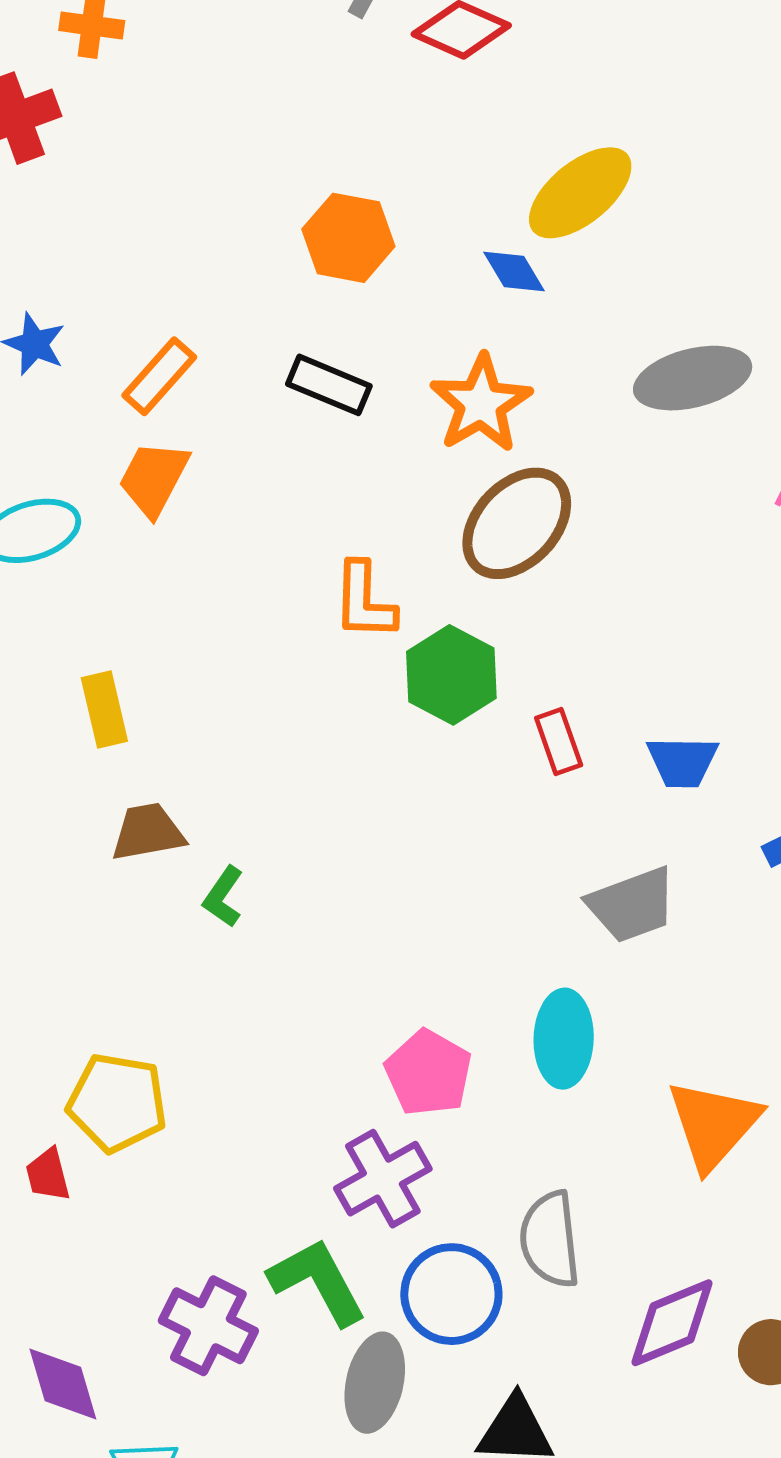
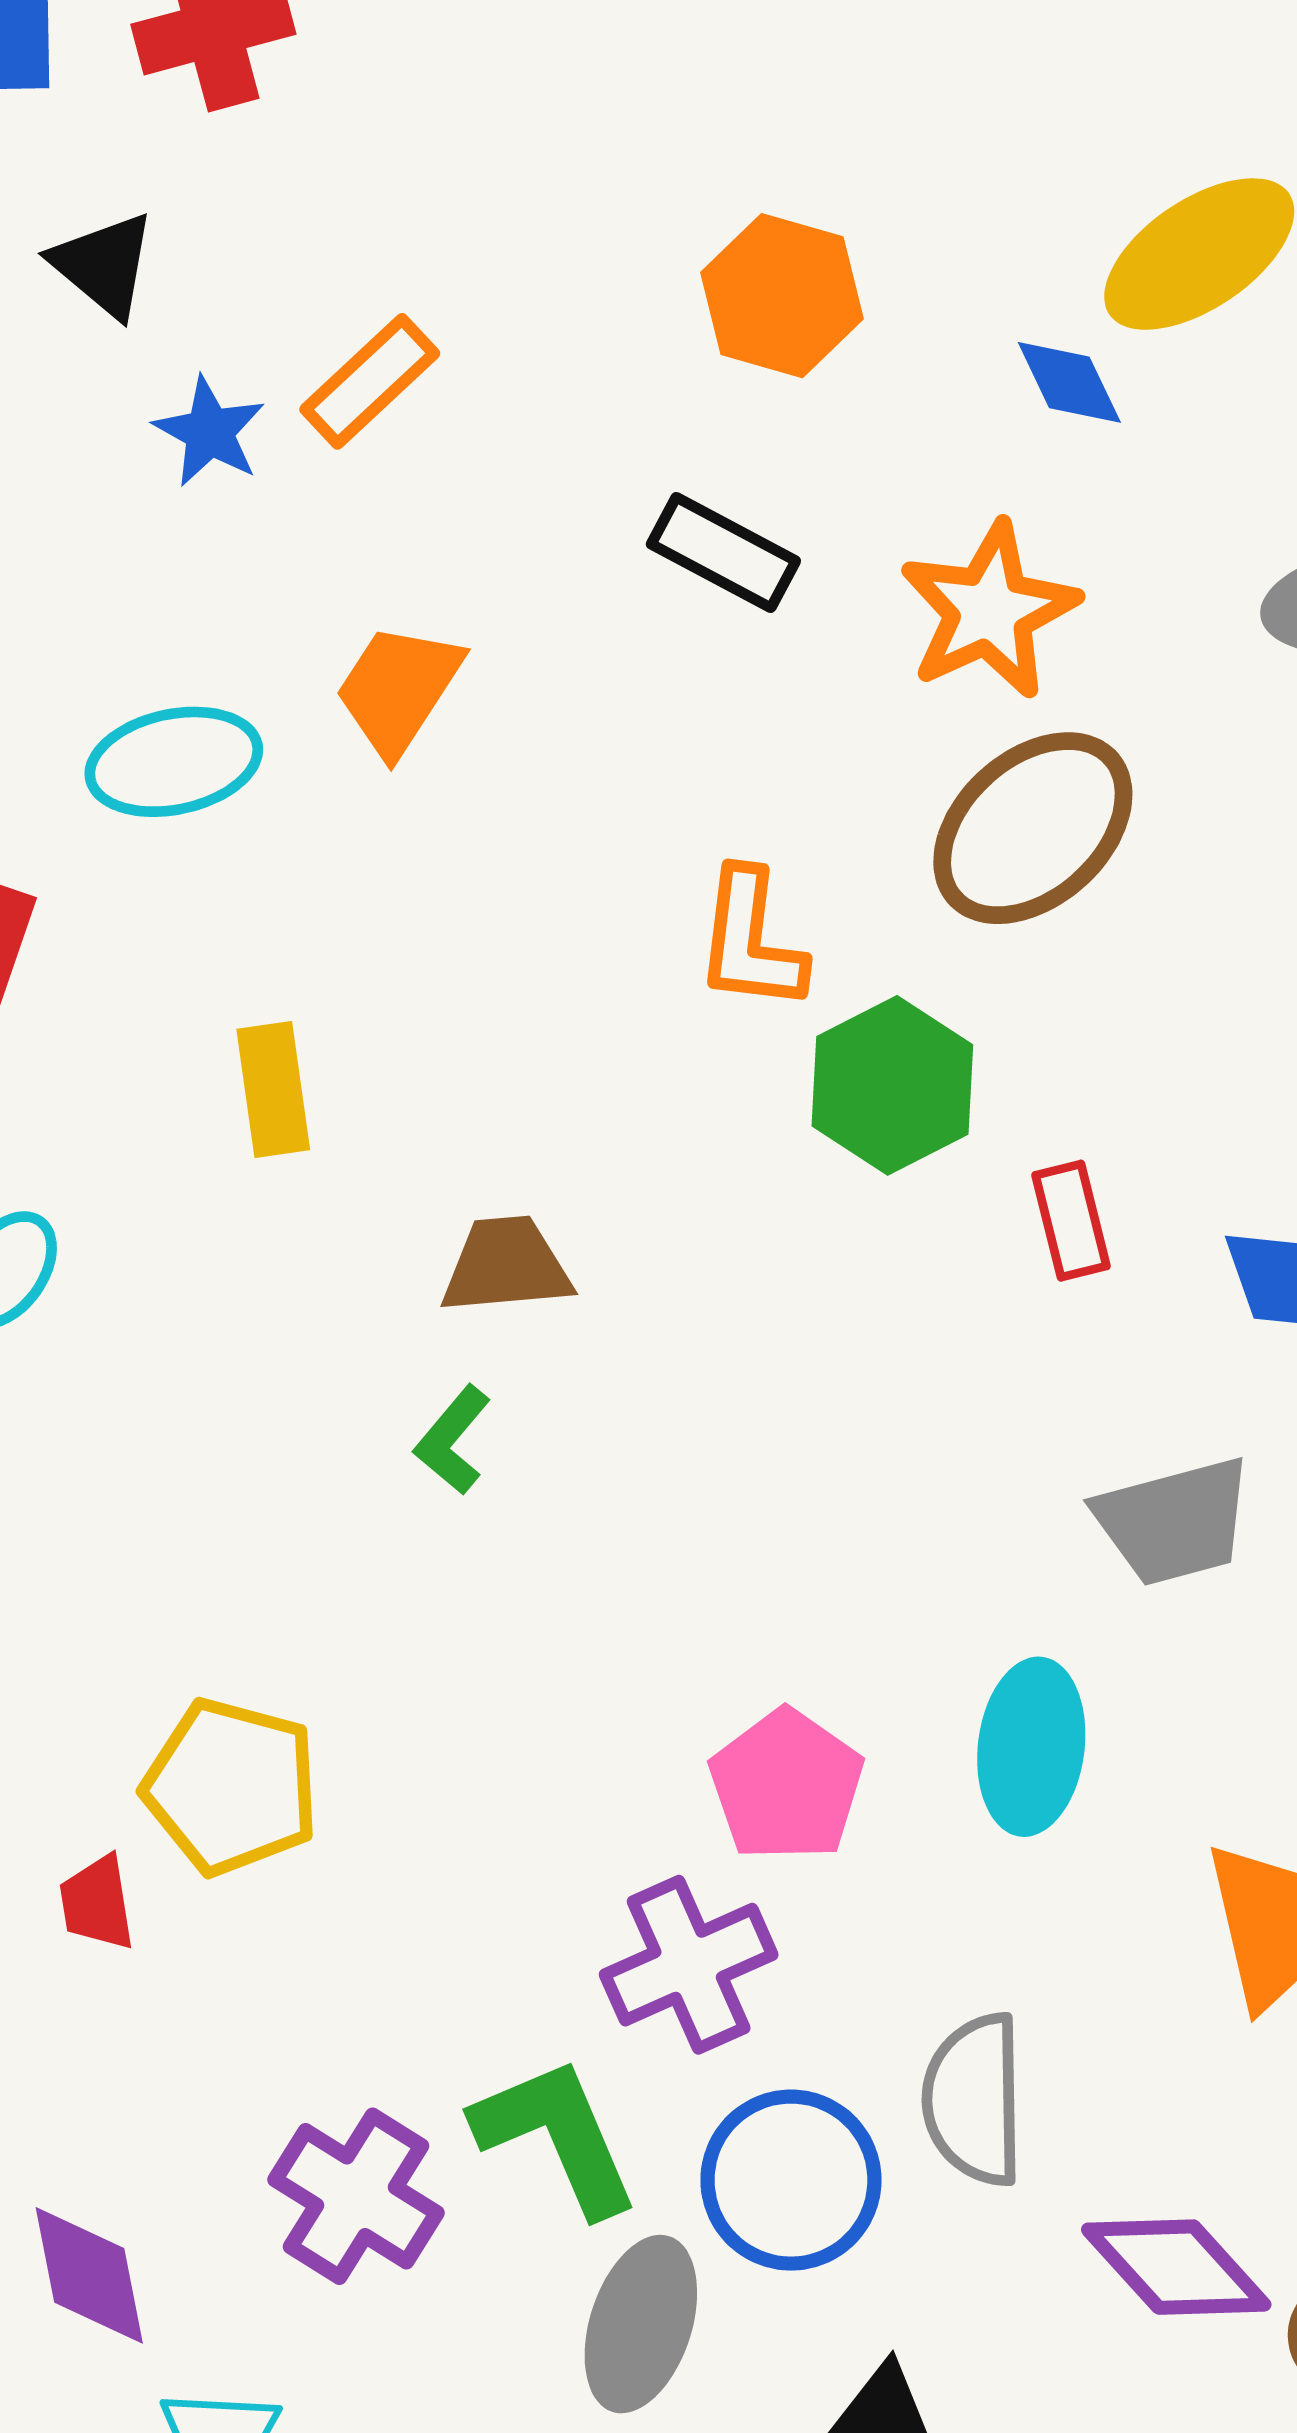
orange rectangle: (159, 376) -> (370, 381), moved
brown trapezoid: (148, 832) -> (506, 1265), moved
purple diamond: (672, 1323) -> (1176, 2267), turned 65

